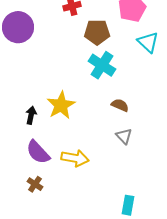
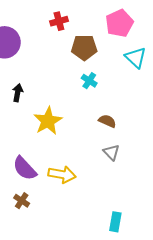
cyan cross: (102, 65) -> (89, 81), size x0.6
black arrow: (31, 115) -> (18, 93), moved

